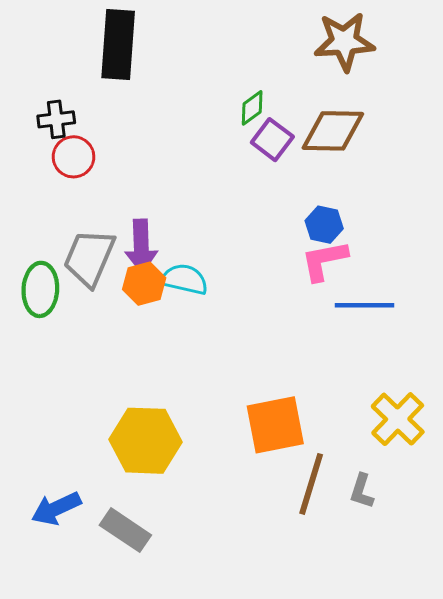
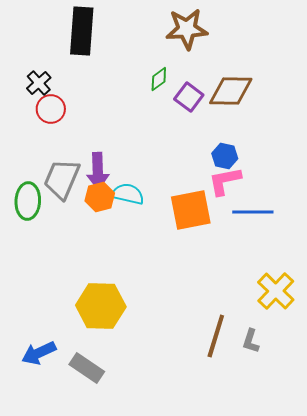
brown star: (344, 42) -> (187, 29), moved
green diamond: (252, 108) -> (159, 79), moved
black cross: (56, 119) -> (39, 83), turned -35
orange square: (275, 425) -> (191, 210), moved

